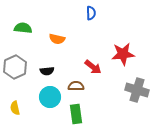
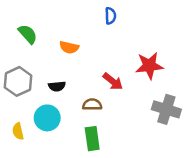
green semicircle: (23, 28) -> (28, 34), turned 42
cyan circle: (50, 97) -> (47, 118), moved

